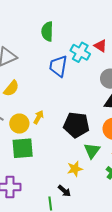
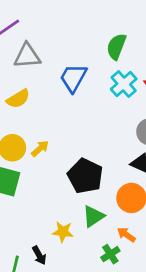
green semicircle: (47, 31) -> (116, 47), moved
blue trapezoid: (58, 66) -> (73, 78), moved

